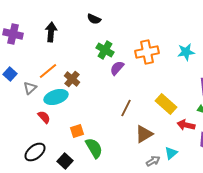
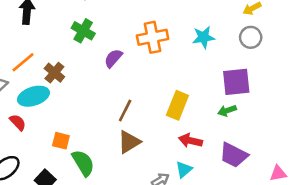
green cross: (105, 50) -> (83, 31), moved
yellow rectangle: (166, 104) -> (177, 105), turned 70
red arrow: (186, 125) -> (190, 141), moved
orange square: (77, 131) -> (61, 141), turned 32
brown triangle: (144, 134) -> (129, 142), moved

